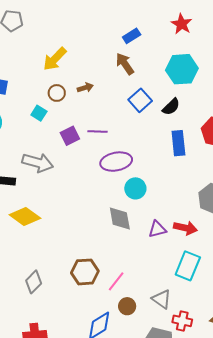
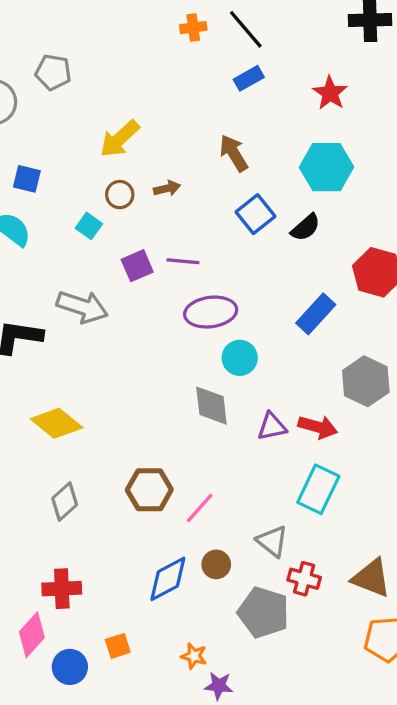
blue rectangle: (132, 36) -> (249, 78), moved
blue rectangle: (178, 143) -> (316, 314), moved, turned 45
yellow diamond: (25, 217) -> (57, 423), moved
brown circle: (127, 306) -> (216, 564), moved

